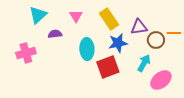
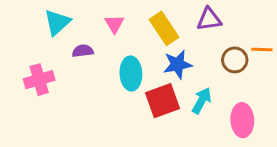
purple triangle: (139, 27) -> (209, 19), moved
cyan arrow: (144, 63) -> (202, 101), moved
pink ellipse: (161, 80) -> (242, 120), turned -55

